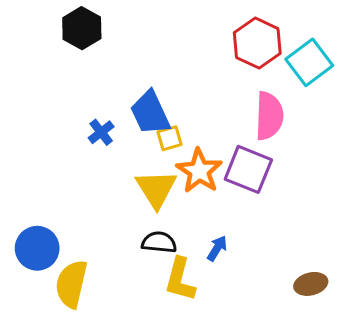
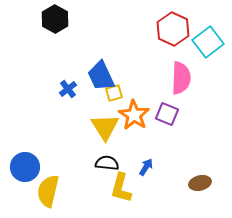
purple square: (248, 169) -> (167, 114), size x0.7
brown ellipse: (311, 284) -> (200, 183), moved

